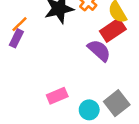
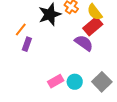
purple rectangle: (16, 38) -> (27, 44), moved
cyan circle: (89, 110) -> (75, 82), moved

